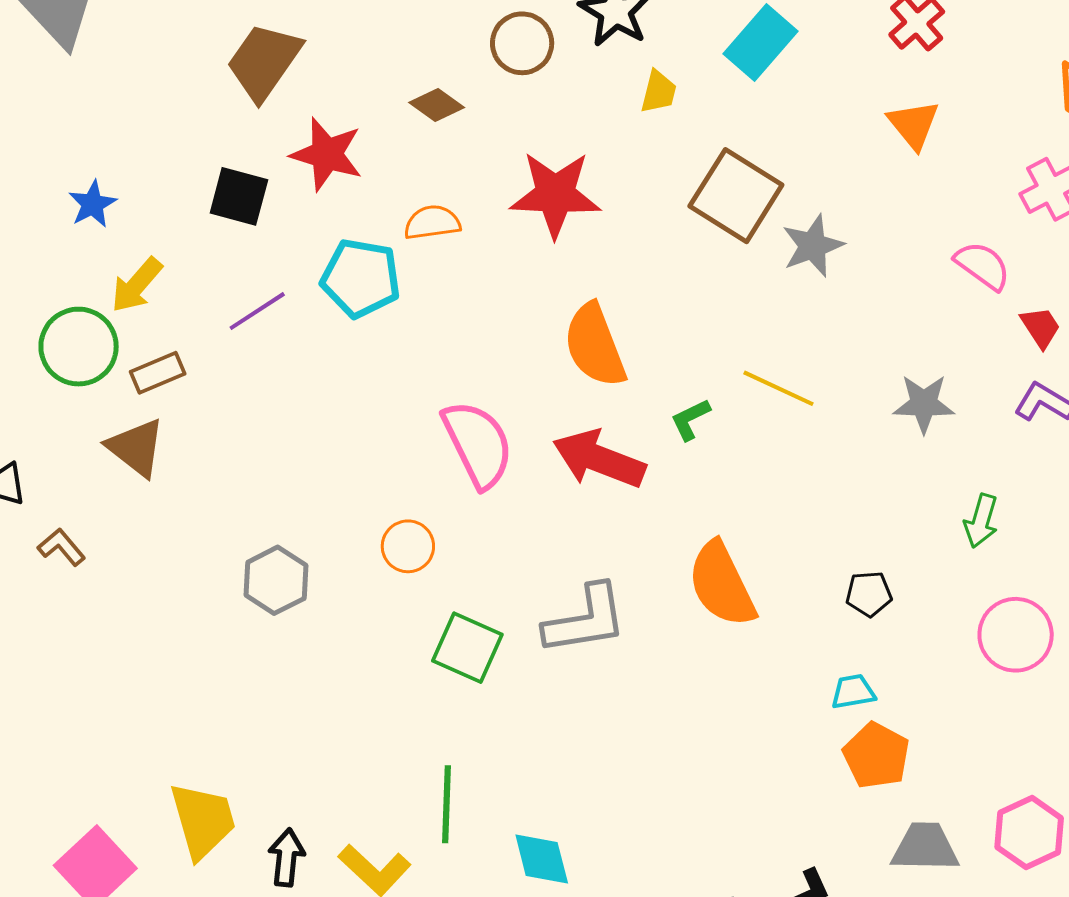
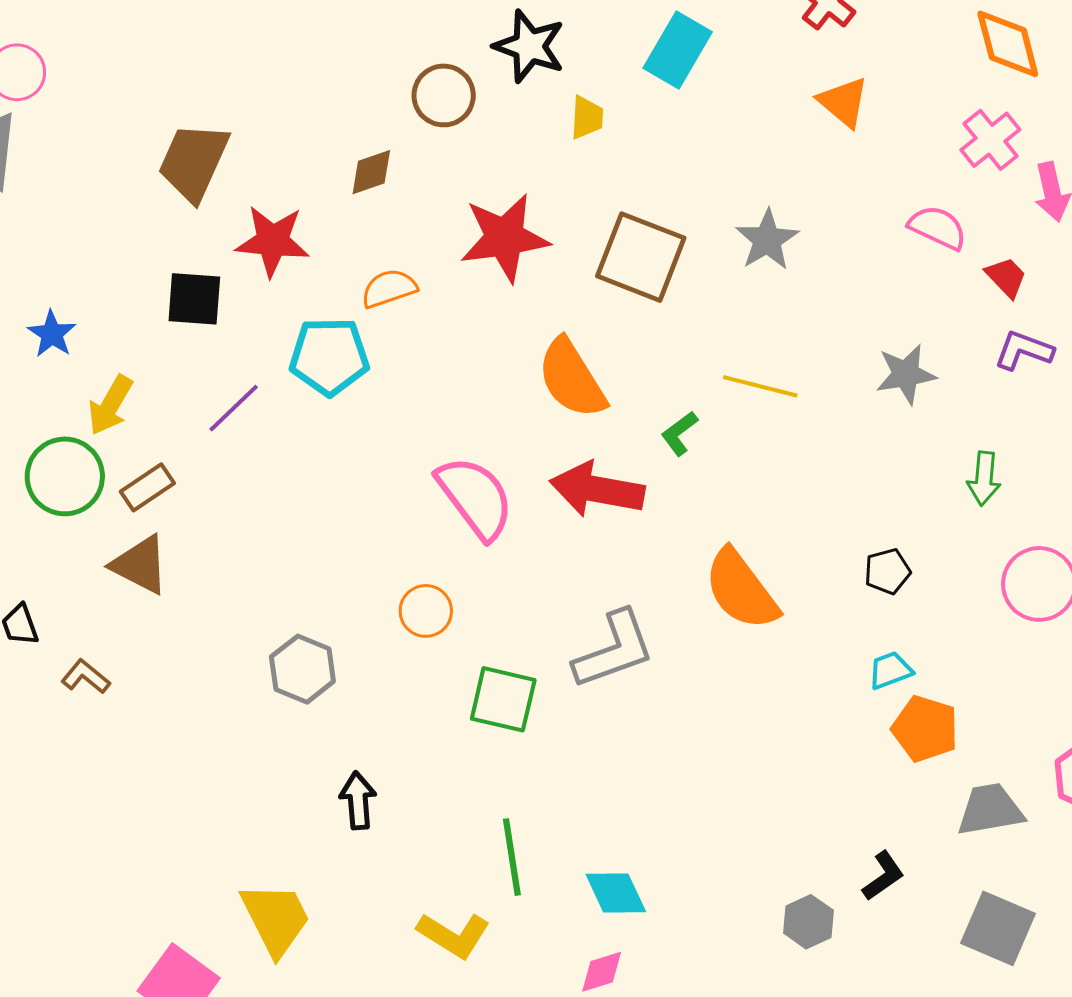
brown diamond: (437, 105) -> (371, 172), turned -44
brown square: (736, 196) -> (641, 257), moved
black arrow: (286, 857) -> (358, 801), moved

